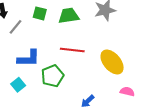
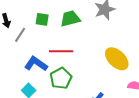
red line: (72, 50) -> (61, 51), moved
blue L-shape: (29, 58) -> (36, 64), turned -140

